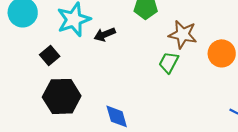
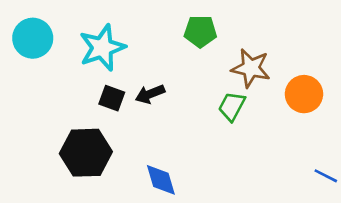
black arrow: (105, 34) -> (150, 94), moved
black square: (50, 55) -> (112, 98), moved, turned -30

